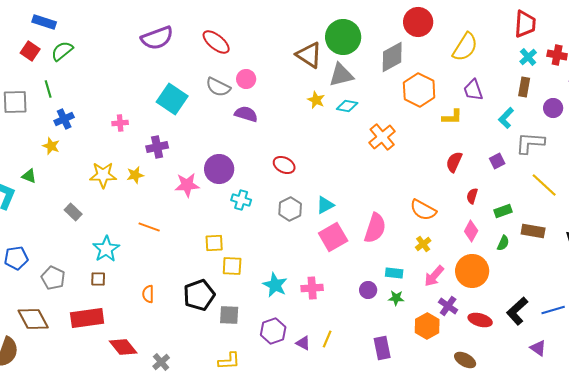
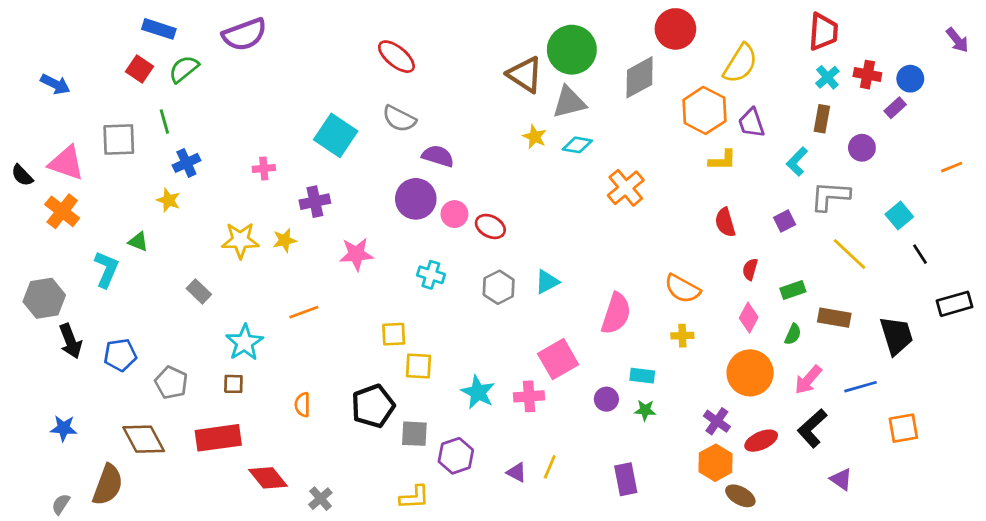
purple semicircle: (157, 38) -> (244, 34), moved
pink circle: (246, 79) -> (454, 214), moved
orange hexagon: (419, 90) -> (704, 110), moved
red semicircle: (454, 162) -> (725, 222), turned -40
purple circle: (219, 169) -> (416, 199), moved
orange line: (149, 227) -> (304, 312), turned -40
pink square: (333, 237) -> (558, 359), moved
yellow cross: (423, 244) -> (682, 336), turned 35
pink arrow: (434, 276) -> (808, 380), moved
blue line: (553, 310) -> (861, 387), moved
red ellipse: (480, 320) -> (761, 441), turned -40
orange hexagon: (427, 326) -> (716, 463), moved
purple hexagon: (273, 331) -> (456, 456), moved

